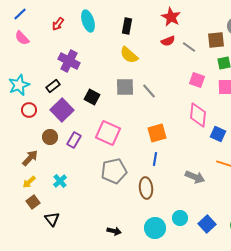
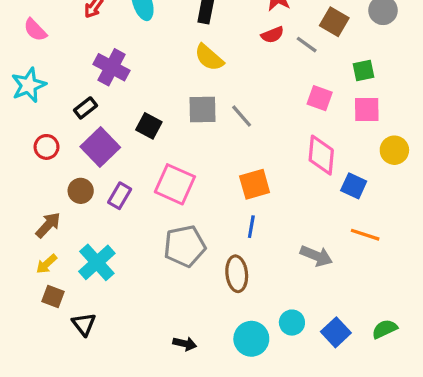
brown square: (216, 40) -> (334, 22), moved, turned 36
cyan star: (19, 85) -> (29, 85), moved
cyan cross: (60, 181) -> (97, 262), size x1.6
brown square: (33, 202) -> (53, 296), turned -32

